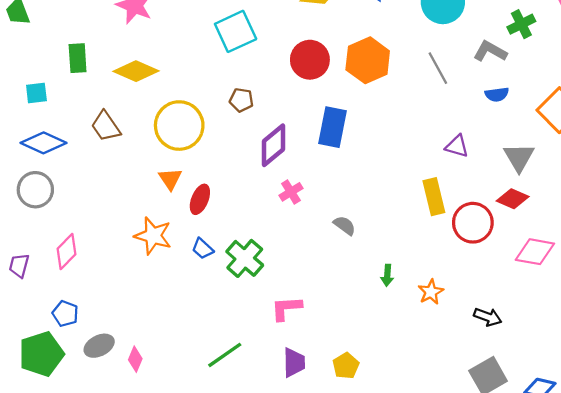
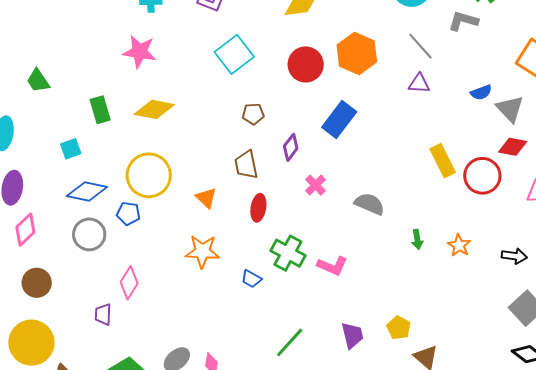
blue semicircle: (497, 94) -> (481, 92), moved
brown trapezoid: (106, 126) -> (246, 165), moved, turned 36
yellow circle: (179, 126) -> (149, 175), moved
blue rectangle: (333, 127) -> (339, 119), turned 39
purple diamond: (273, 145) -> (291, 147), size x0.7
purple triangle: (457, 146) -> (419, 84), moved
red ellipse: (200, 199) -> (258, 208), moved
gray semicircle: (345, 225) -> (370, 204), size x1.4
blue trapezoid: (203, 249) -> (251, 279), moved
purple trapezoid: (19, 266) -> (103, 314), moved
pink L-shape: (286, 308) -> (332, 266), moved, turned -140
blue pentagon: (65, 314) -> (128, 213), moved

